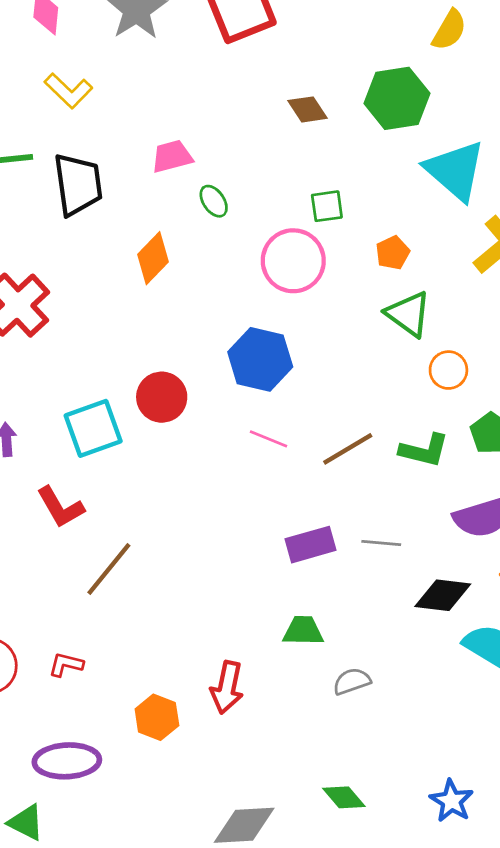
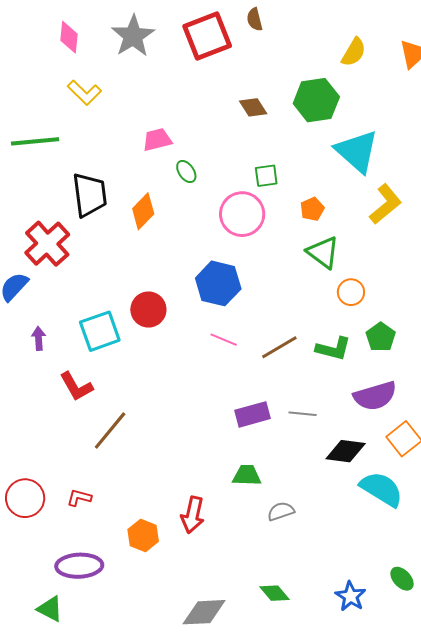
black trapezoid: (78, 184) -> (90, 195), moved

